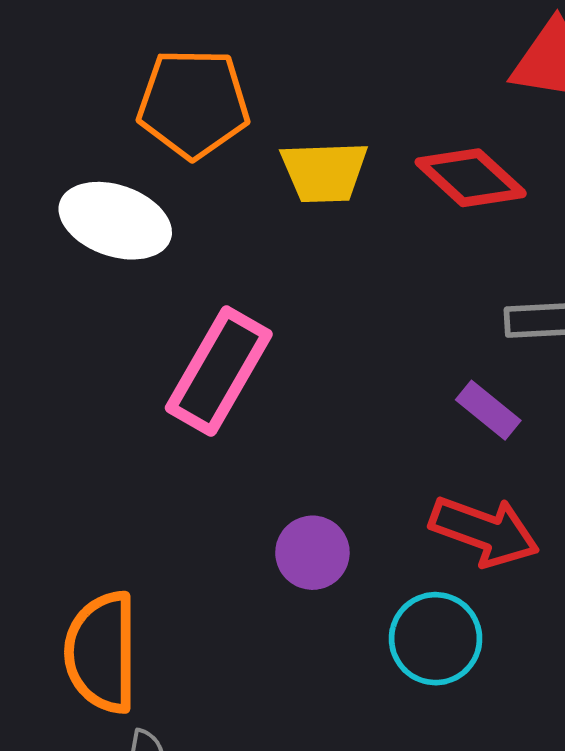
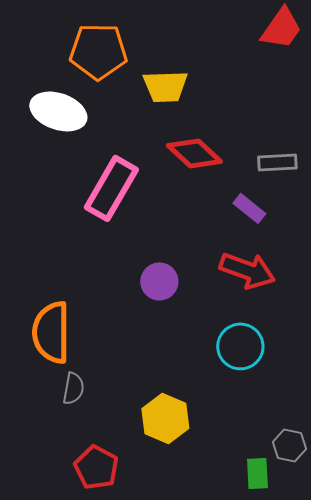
red diamond: (471, 178) -> (194, 153), moved
cyan circle: (436, 639) -> (240, 346), moved

